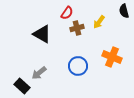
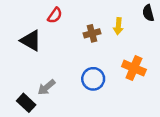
red semicircle: (67, 13) -> (55, 15), moved
yellow arrow: (99, 22) -> (118, 26), turned -32
black triangle: (42, 34) -> (31, 41), moved

